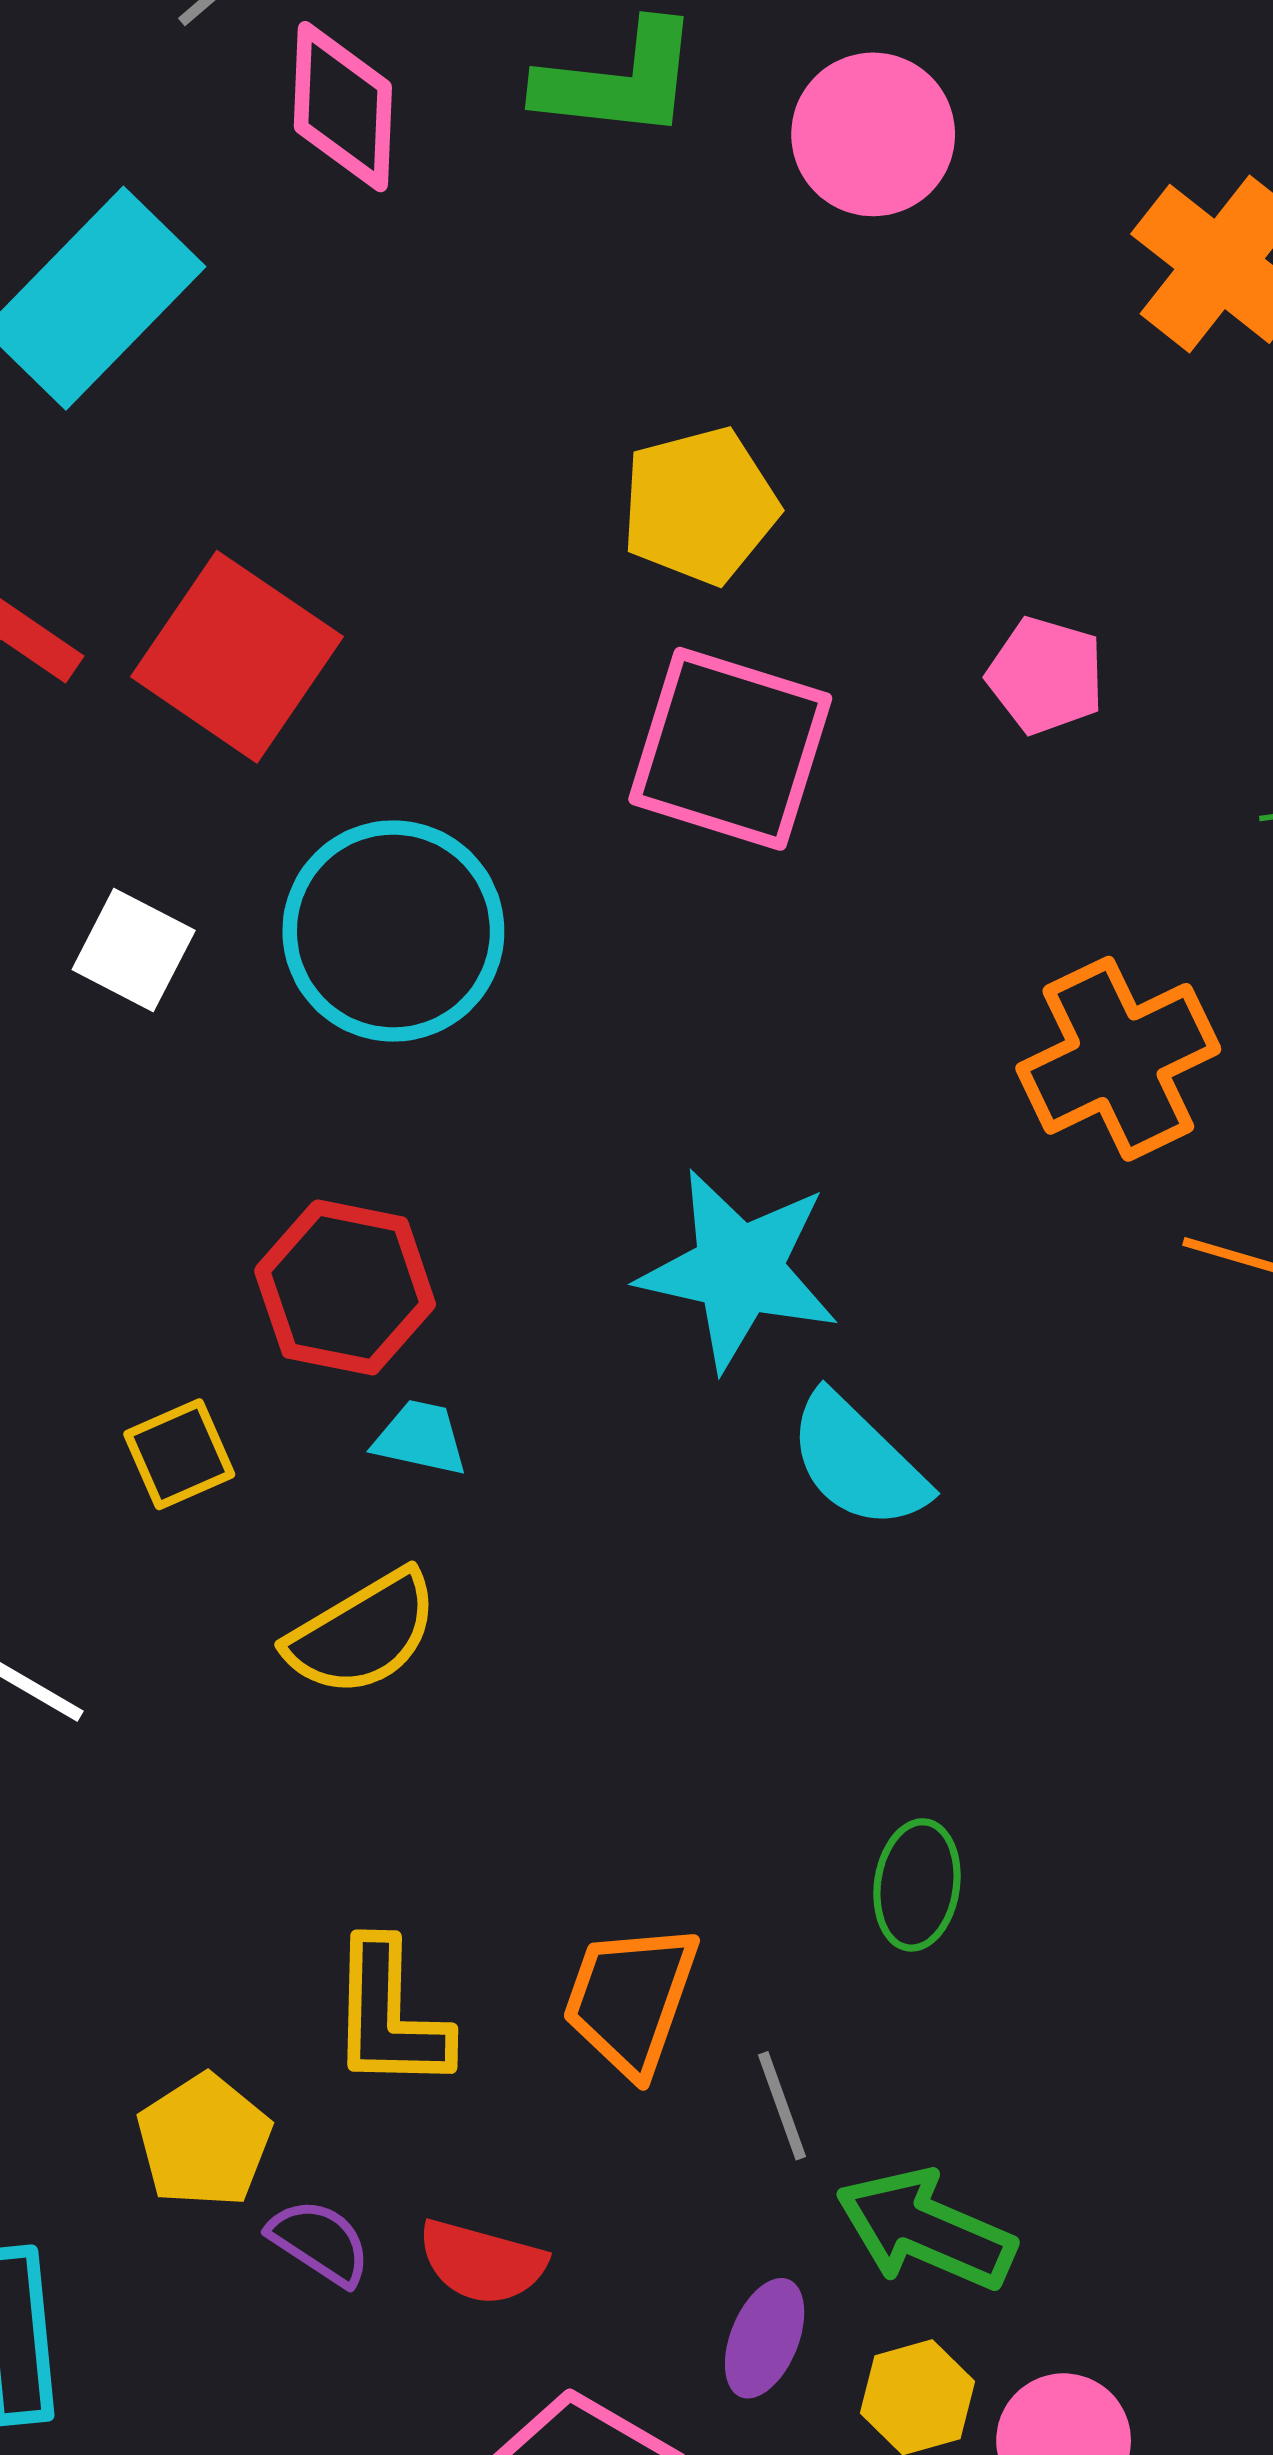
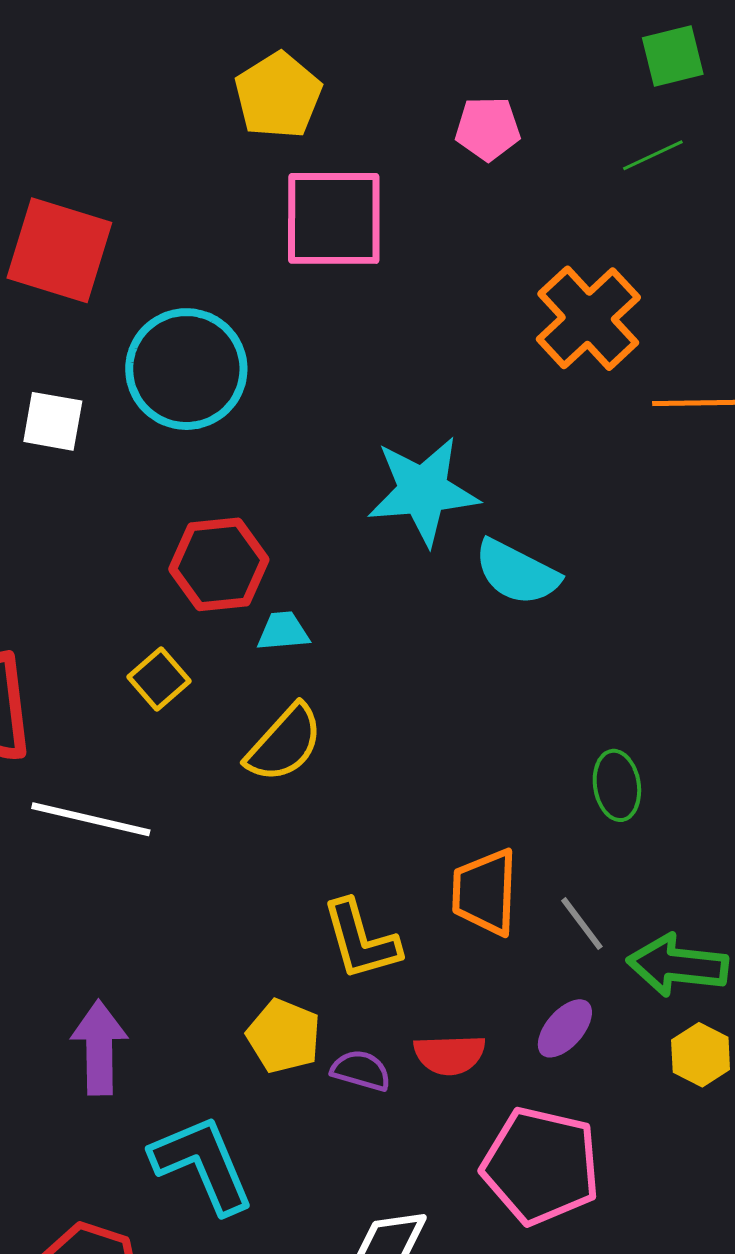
purple ellipse: (765, 2338) -> (565, 1028), moved, turned 36

